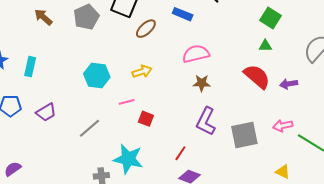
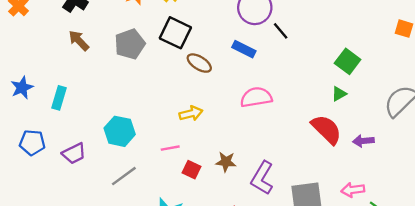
brown ellipse: (146, 29) -> (199, 63), turned 70
green triangle: (265, 46) -> (339, 94), turned -32
cyan hexagon: (97, 76) -> (120, 131), moved
brown star: (202, 83) -> (226, 162), moved

